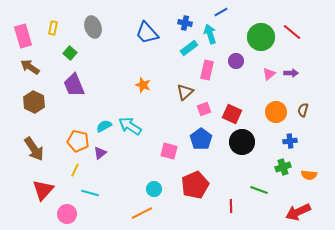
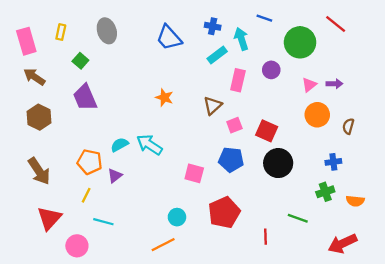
blue line: (221, 12) -> (264, 18), moved, turned 48
red line: (292, 32) -> (336, 24), moved
orange circle: (276, 112) -> (317, 115), moved
blue pentagon: (201, 139) -> (231, 160), turned -30

